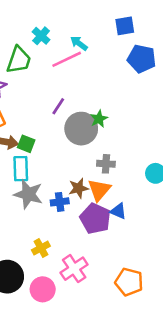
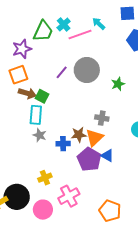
cyan cross: (41, 36) -> (64, 24), moved
cyan arrow: (79, 43) -> (99, 24), moved
purple line: (58, 106) -> (62, 72), moved
green star: (99, 119) -> (118, 84), moved
gray circle: (81, 129) -> (87, 70), moved
gray star: (28, 194) -> (40, 135), size x0.6

